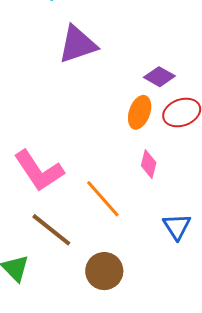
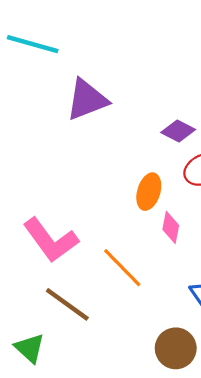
orange ellipse: (140, 112) -> (149, 192), moved
brown circle: (104, 271) -> (176, 348), moved

